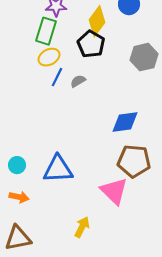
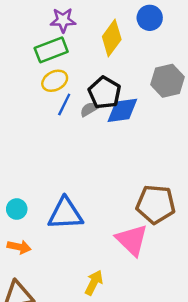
green rectangle: (46, 31) -> (51, 50), turned 52
black pentagon: (91, 44) -> (105, 93), moved
blue diamond: (125, 122) -> (122, 110), moved

